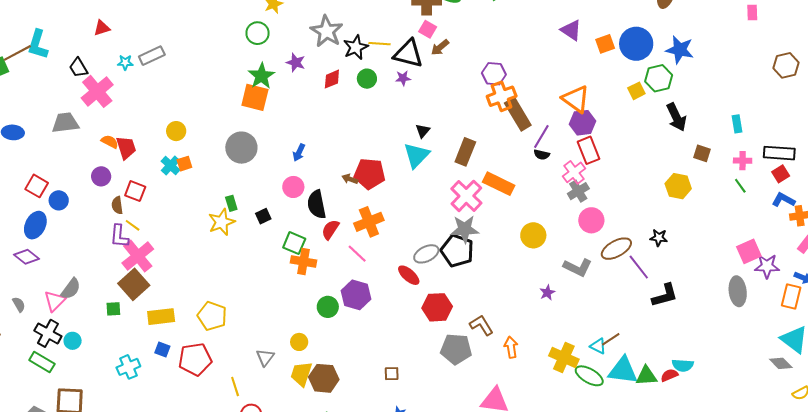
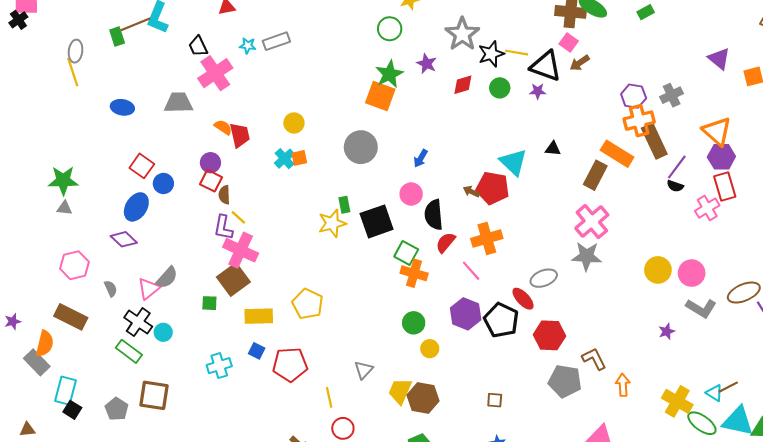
black triangle: (423, 131) -> (553, 149), turned 49
cyan triangle: (416, 155) -> (513, 162), moved, turned -36
orange rectangle: (499, 184) -> (617, 154), moved
red square: (135, 191) -> (211, 181), moved
gray cross: (578, 191) -> (672, 95), moved
black square: (263, 216) -> (377, 221), size x2.0
pink circle: (591, 220) -> (692, 273), moved
black pentagon: (457, 251) -> (501, 320), moved
pink cross: (138, 256) -> (241, 250), turned -32
green circle: (328, 307) -> (414, 323), moved
yellow pentagon: (212, 316) -> (308, 304), moved
yellow circle: (299, 342) -> (430, 349), moved

